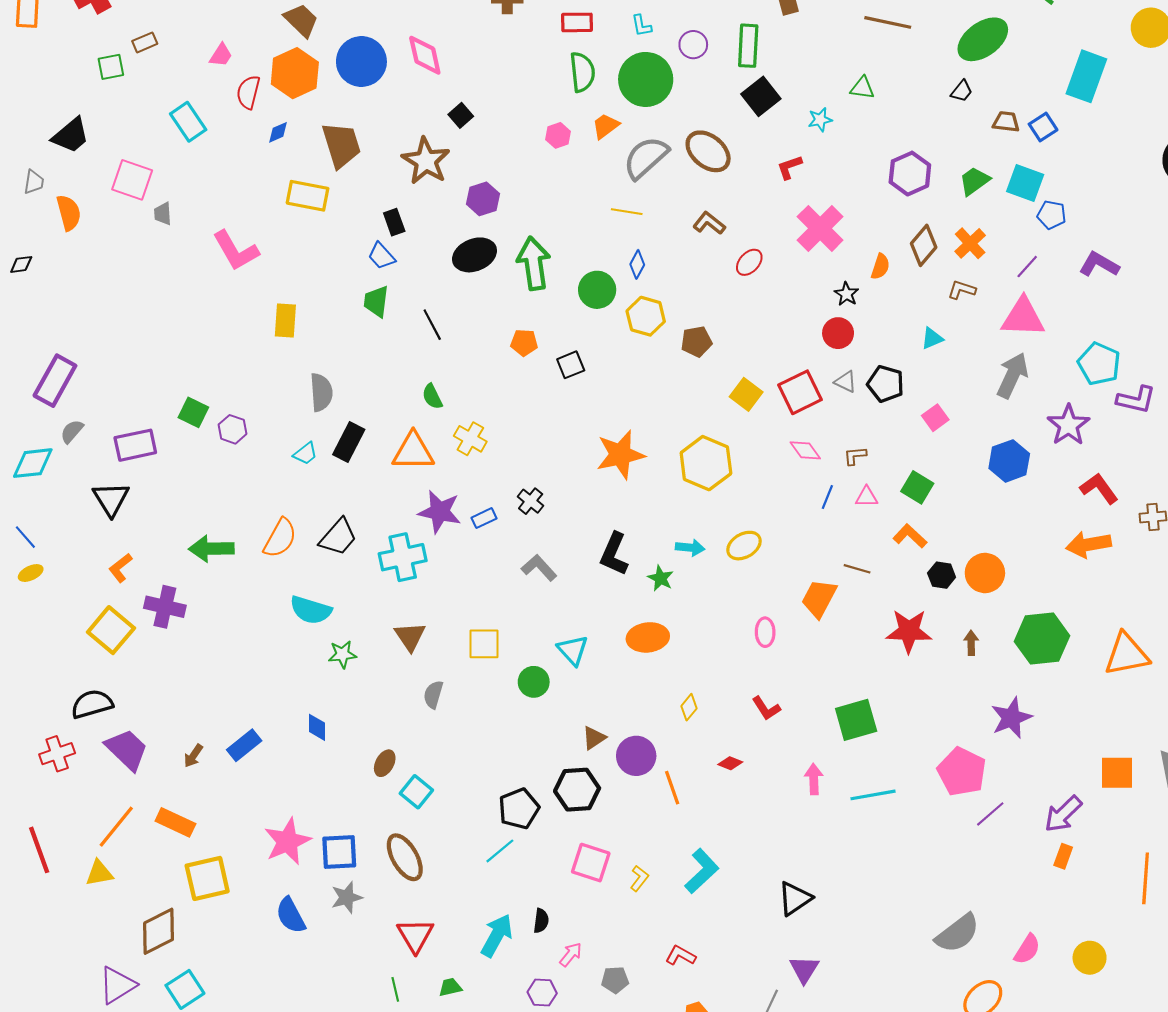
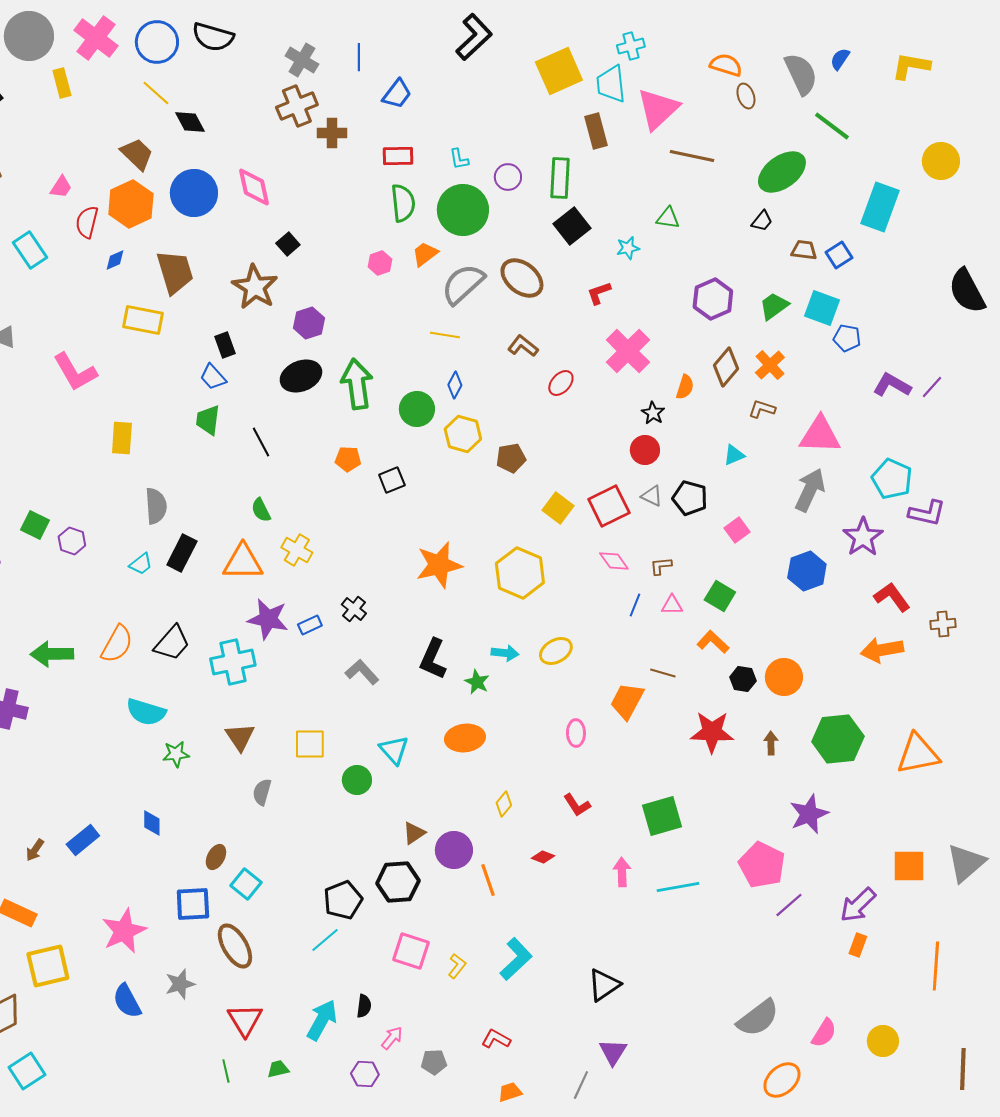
purple line: (1027, 267) -> (932, 387), moved
blue square: (339, 852) -> (193, 904), moved

